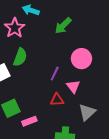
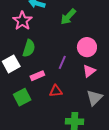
pink triangle: (73, 86) -> (89, 71), moved, turned 32
red triangle: (57, 100) -> (56, 91), moved
pink rectangle: (29, 121) -> (37, 76), moved

